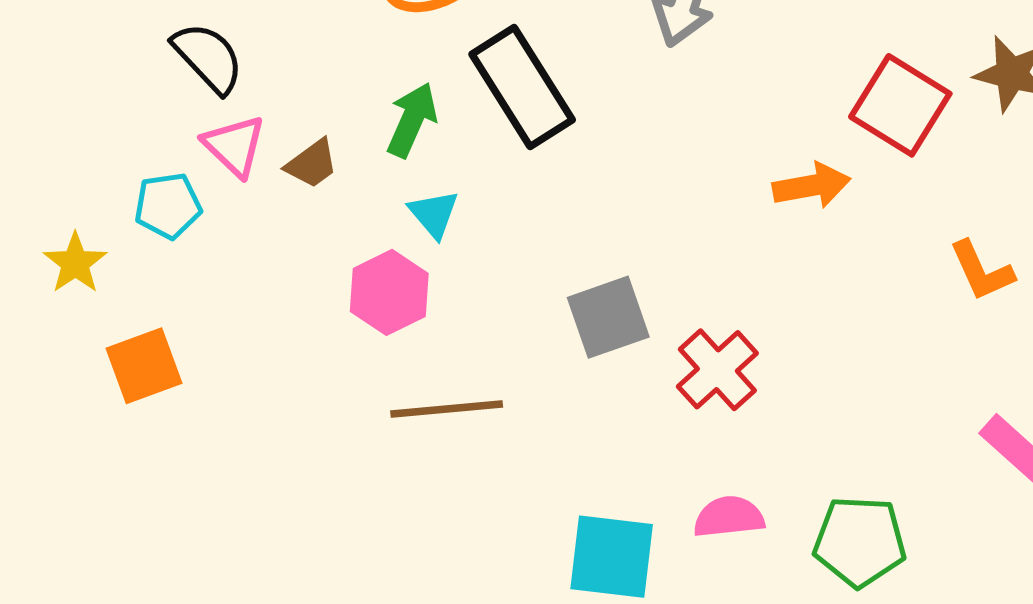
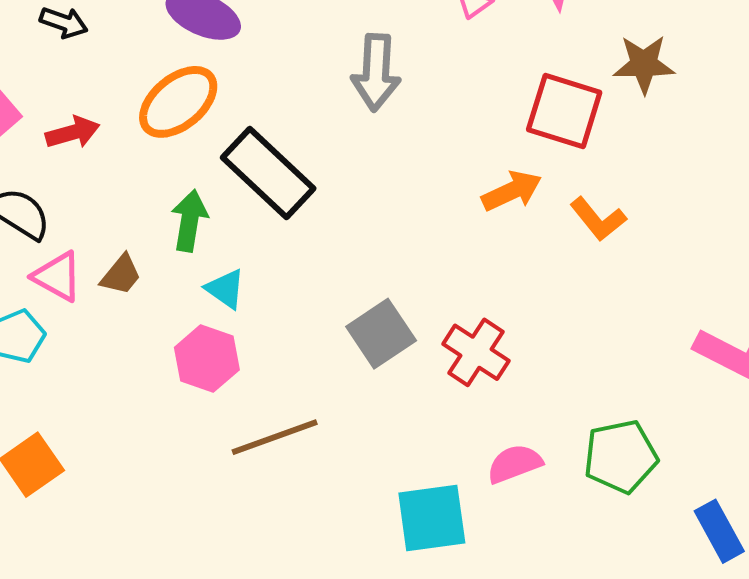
orange L-shape: (982, 271) -> (598, 219), moved

